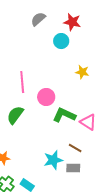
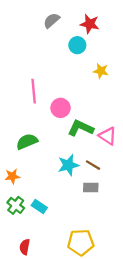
yellow star: (82, 72) -> (101, 71), moved
green semicircle: (15, 115) -> (27, 142), moved, turned 30
cyan star: (53, 160) -> (68, 165), moved

